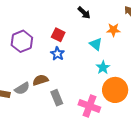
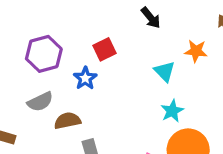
red square: (58, 35) -> (104, 49), turned 32
blue star: (57, 54) -> (85, 78), moved
gray semicircle: (22, 88) -> (40, 102), moved

